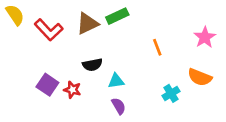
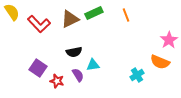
pink star: (205, 37) -> (169, 40), moved
orange line: (157, 47) -> (126, 15), moved
red star: (72, 90) -> (57, 81), moved
purple semicircle: (119, 106) -> (78, 75), moved

